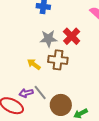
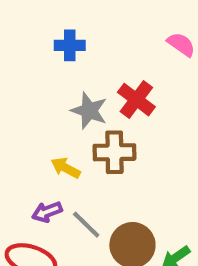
gray star: (49, 39) -> (89, 111), turned 30
purple arrow: (26, 93) -> (47, 212), moved

